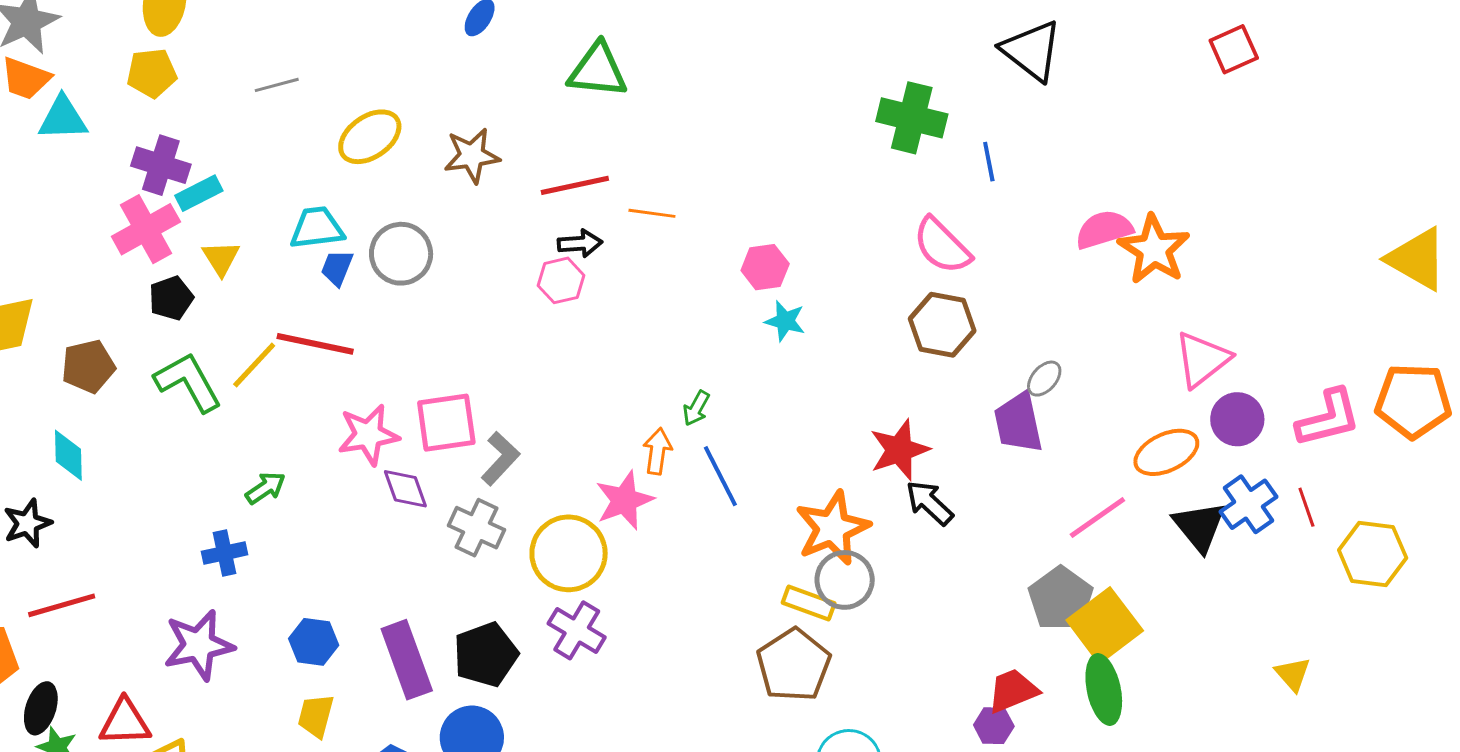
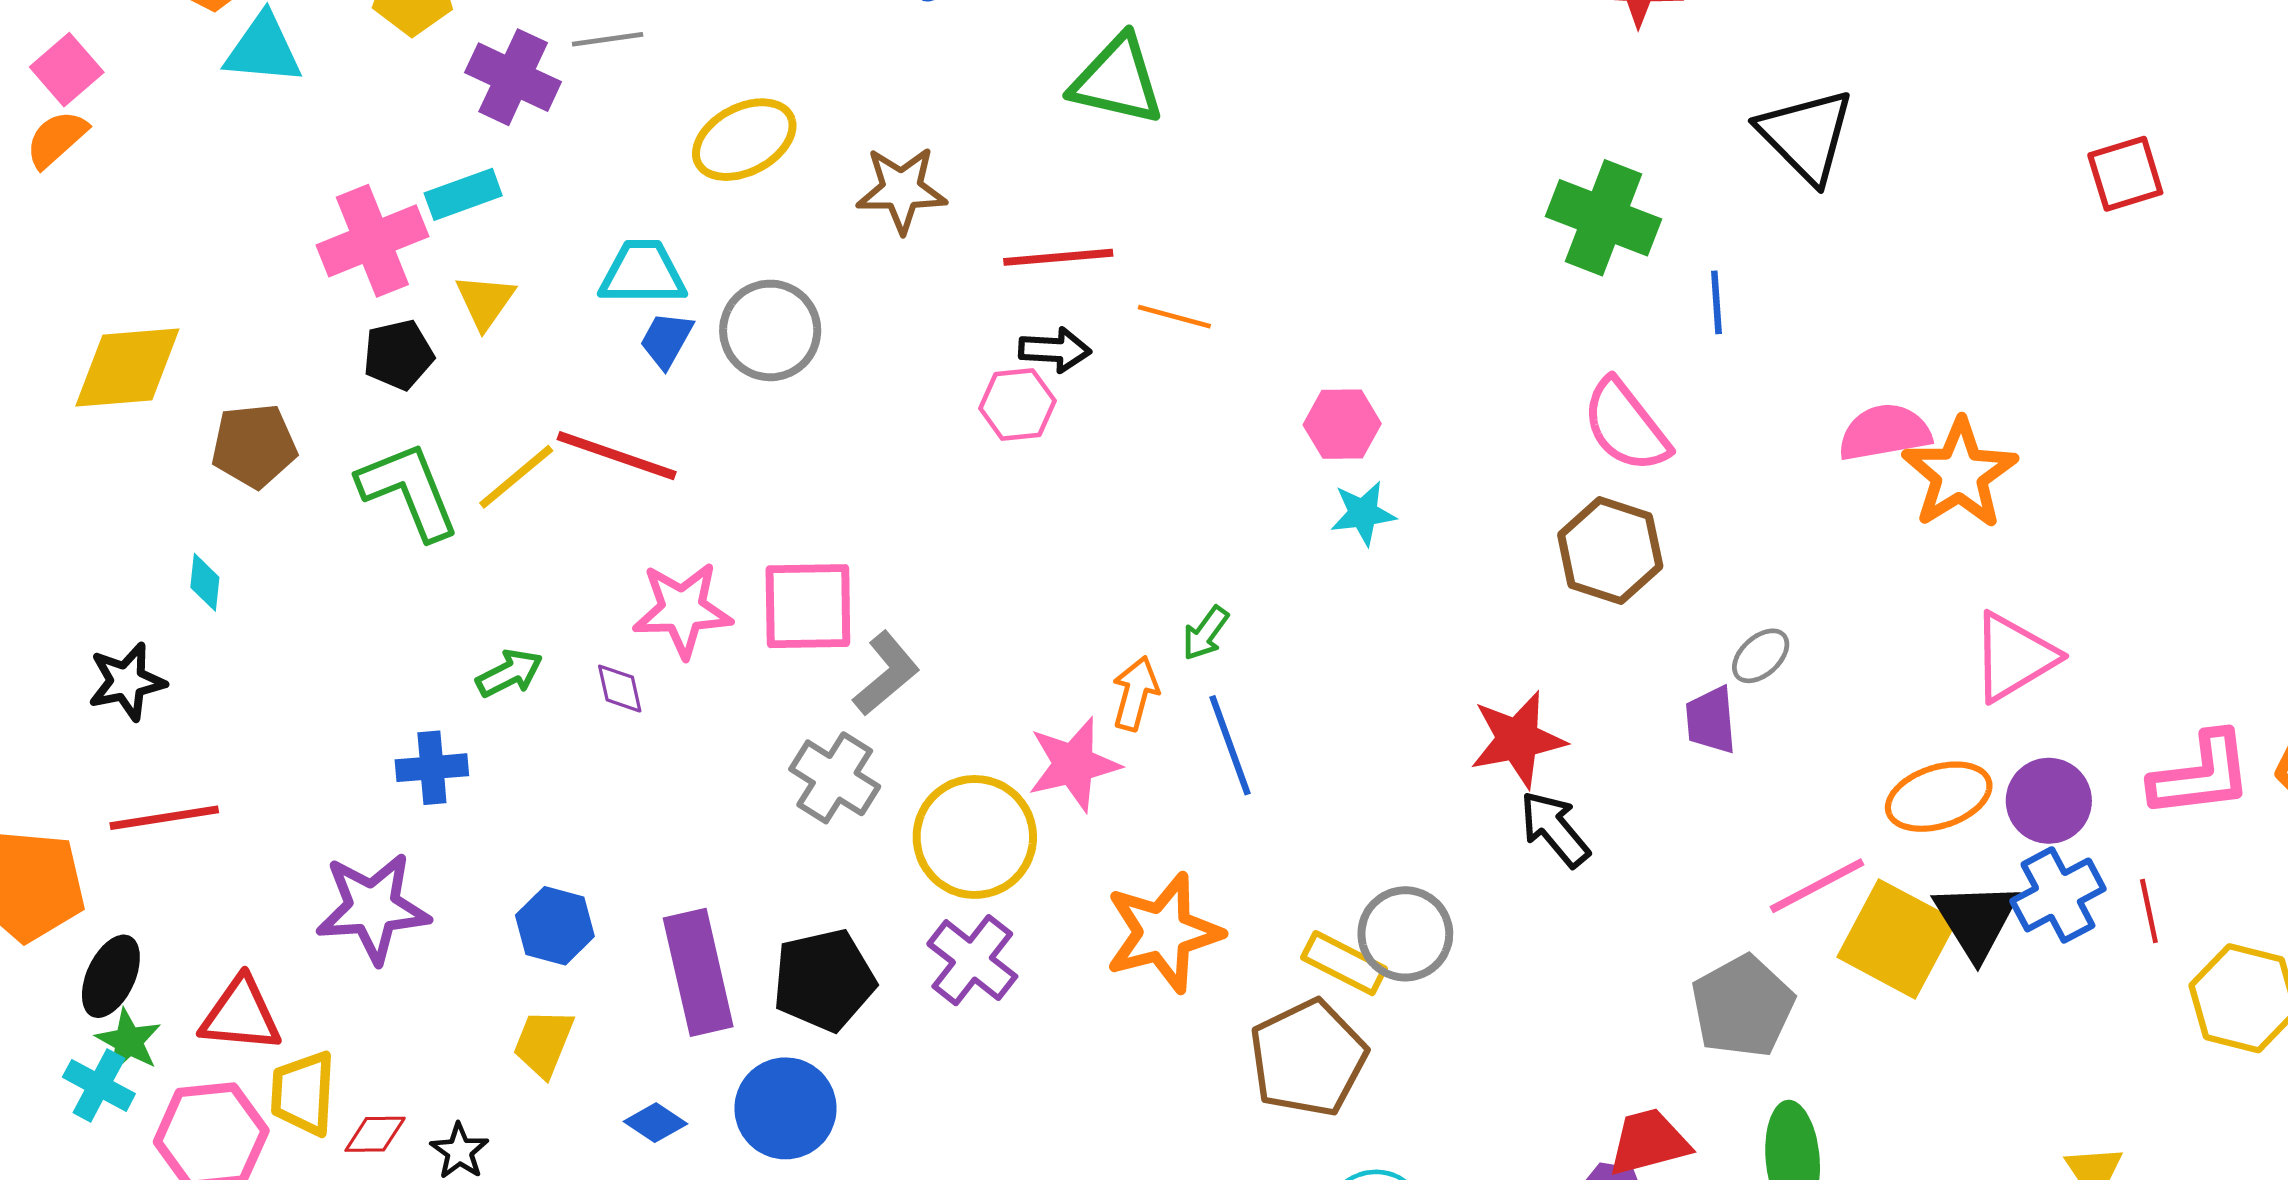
purple cross: (161, 165) -> (513, 77), moved
cyan star: (785, 321) -> (1363, 513), turned -30
purple circle: (1237, 419) -> (2049, 801), moved
purple trapezoid: (1018, 423) -> (1711, 720), size x0.7
cyan diamond: (68, 455) -> (205, 582), size x0.7
purple diamond: (405, 489) -> (620, 689), moved, size x0.7
orange star: (832, 528) -> (1163, 933), moved
yellow square: (1105, 625) -> (1897, 939), moved, turned -32

